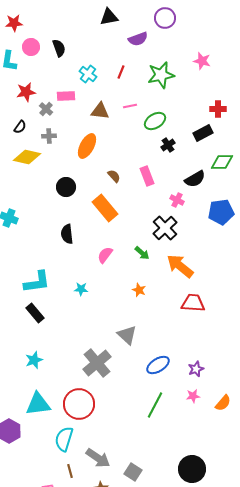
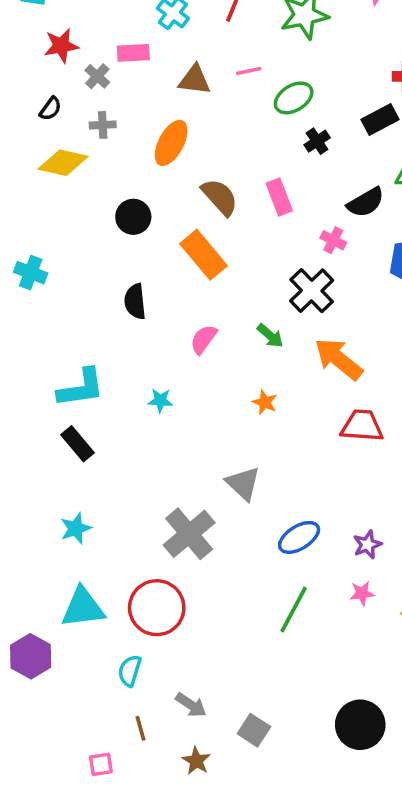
brown semicircle: (114, 176) -> (220, 197), size x1.6
cyan semicircle: (64, 439) -> (130, 671), size x0.7
gray arrow: (98, 458) -> (191, 705), size x0.7

